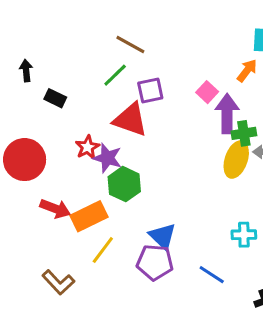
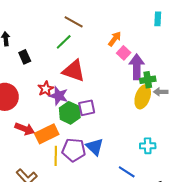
orange arrow: (247, 71) -> (115, 39), moved
purple square: (150, 90) -> (87, 108), moved
black rectangle: (55, 98) -> (25, 57), turned 40
yellow line: (103, 250) -> (56, 156), turned -36
purple pentagon: (155, 262) -> (74, 150), moved

